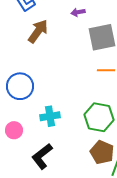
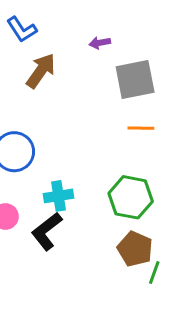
black L-shape: (42, 156) -> (47, 231), moved

